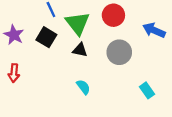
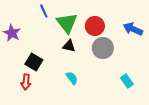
red circle: (113, 15) -> (95, 26), moved
black square: (46, 37) -> (34, 62), moved
red arrow: (14, 73) -> (26, 82), moved

